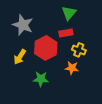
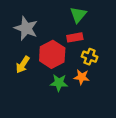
green star: (41, 79) -> (59, 83), moved

